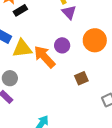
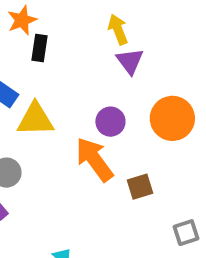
black rectangle: (20, 10) -> (39, 48), turned -56
orange arrow: (44, 57) -> (94, 159), moved

